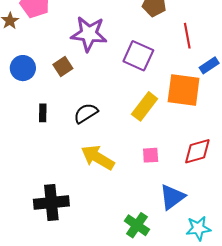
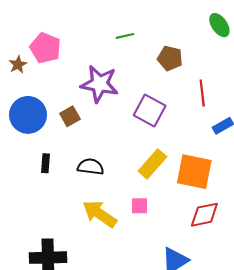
blue circle: (23, 68) -> (28, 115), size x1.4
orange square: (184, 90) -> (194, 172), moved
black semicircle: (86, 113) -> (91, 167), turned 35
pink square: (151, 155) -> (140, 206), moved

